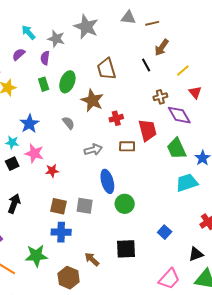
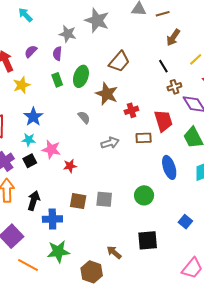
cyan arrow: (28, 32) -> (25, 15), moved
black line: (146, 65) -> (163, 66), moved
brown trapezoid: (106, 69) -> (119, 62), turned -120
blue star: (29, 124) -> (33, 117), moved
blue ellipse: (107, 181) -> (169, 167), moved
blue cross: (61, 232) -> (52, 219), moved

